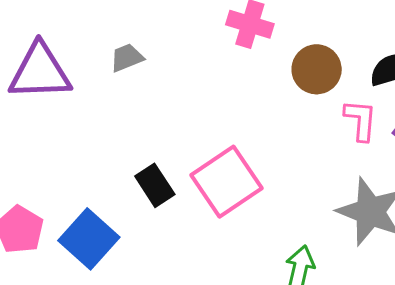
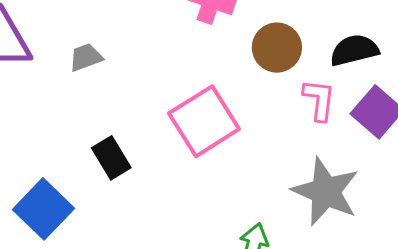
gray trapezoid: (127, 58) -> (86, 57), moved
pink square: (227, 182) -> (204, 121), moved

